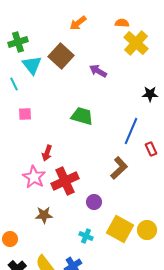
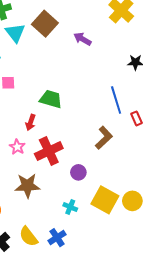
green trapezoid: (82, 116) -> (51, 99), moved
blue line: (131, 131) -> (116, 100), turned -40
pink star: (34, 177) -> (17, 147), size x0.7
brown star: (44, 215) -> (27, 186), size x1.4

